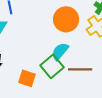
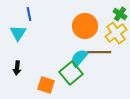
brown line: (80, 69) -> (99, 52), moved

